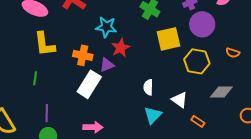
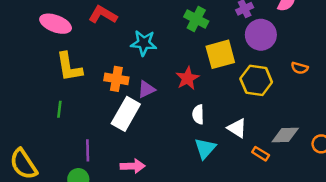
red star: (121, 48) -> (187, 78), moved
gray diamond: (221, 92) -> (285, 135), moved
purple line: (47, 113) -> (88, 150), moved

